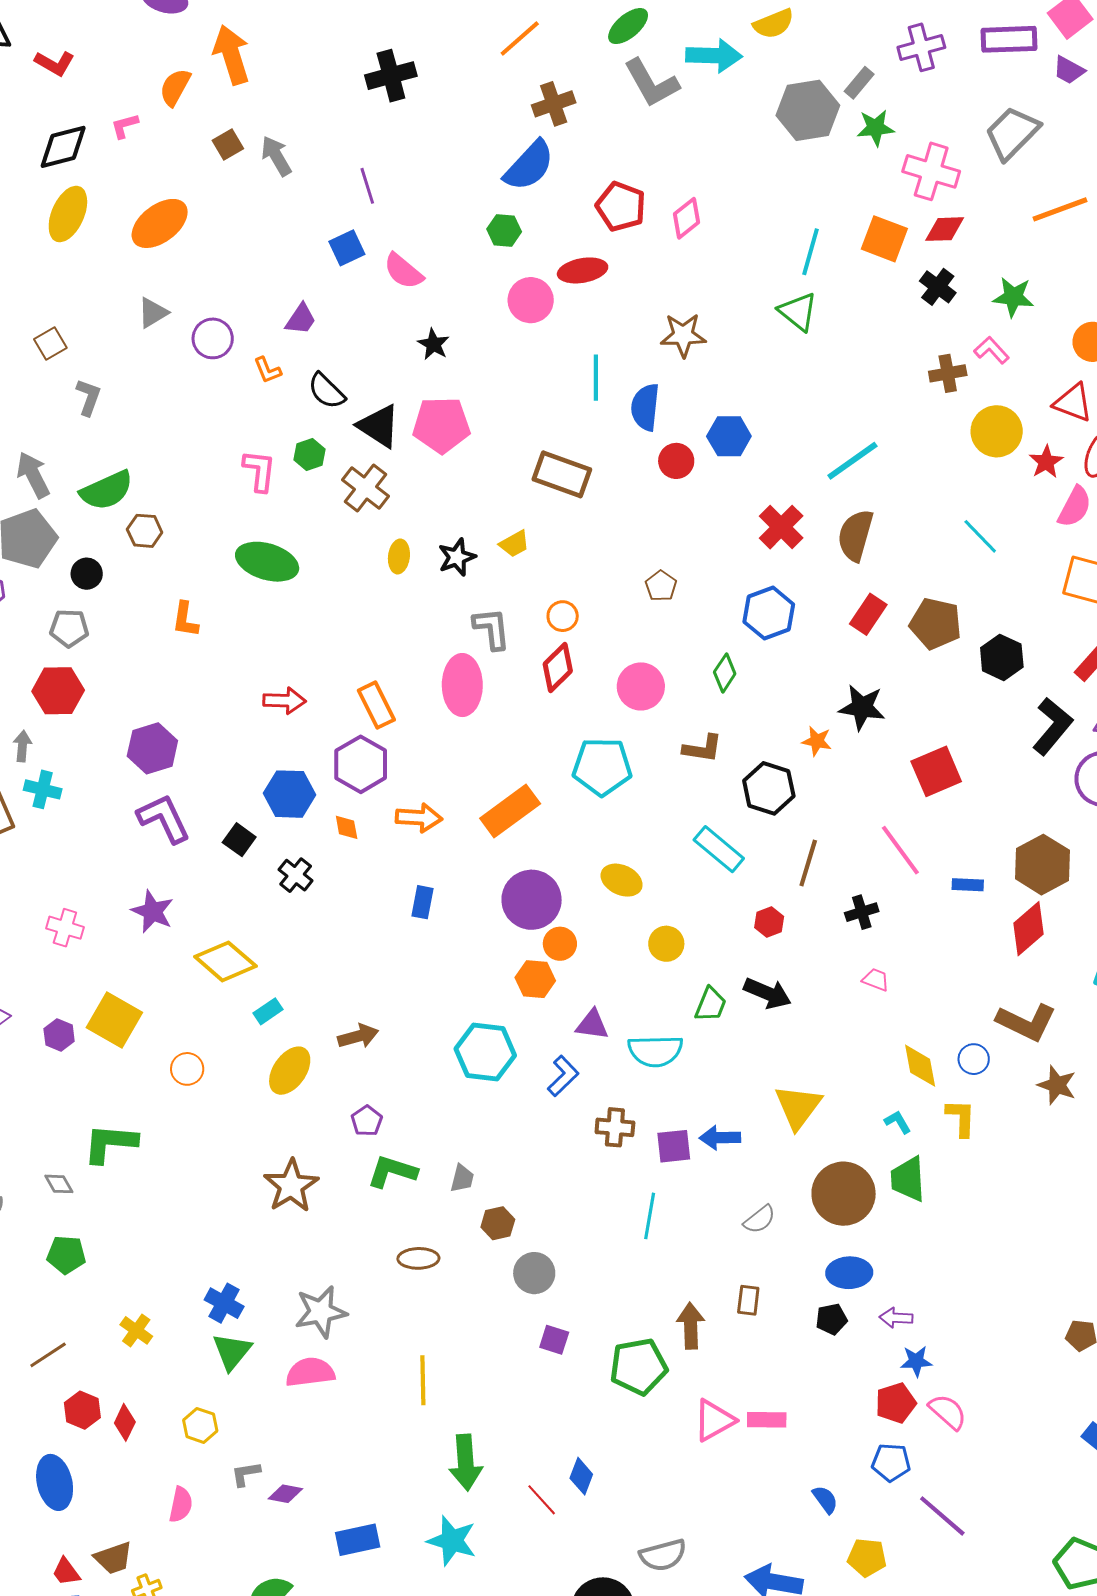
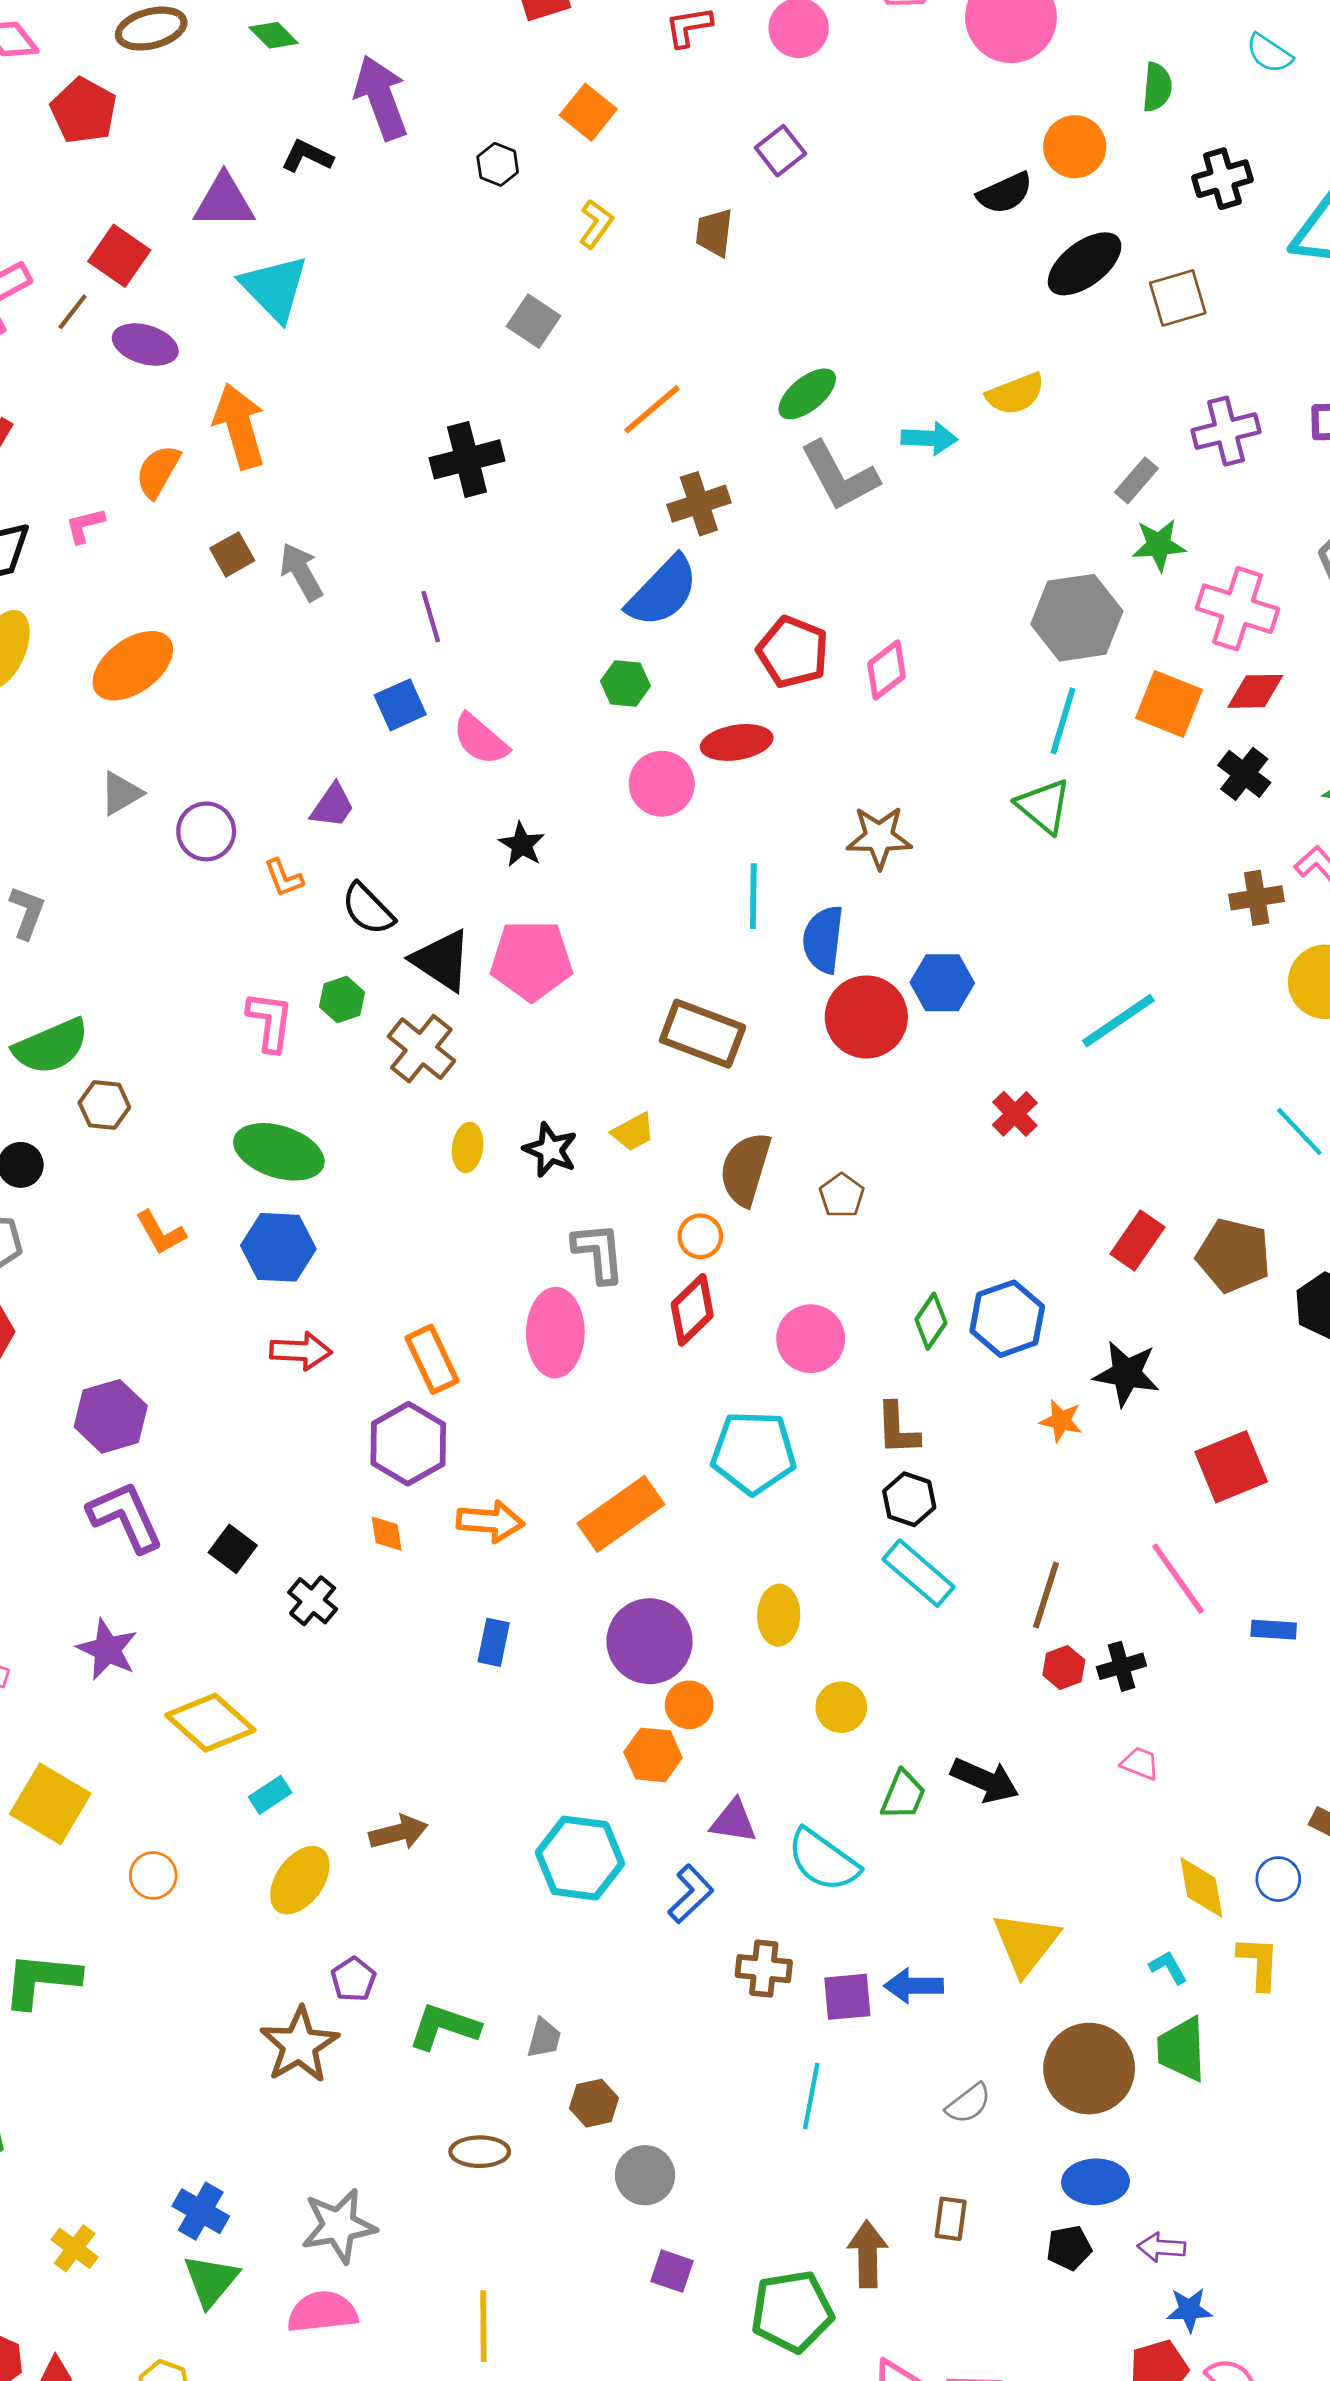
cyan arrow: (714, 56) -> (929, 438), size x0.7
gray hexagon: (808, 110) -> (1077, 618), moved
red circle: (676, 461) -> (866, 1017), size x1.6
red cross: (781, 527) -> (1015, 1114), size x0.7
brown semicircle: (855, 535) -> (745, 1169), moved
black star: (457, 557) -> (550, 1150), turned -30
blue hexagon: (769, 613) -> (1007, 1319), moved
orange L-shape: (185, 619) -> (161, 1233), turned -39
brown L-shape: (703, 748) -> (897, 1429), turned 78
black hexagon: (769, 788) -> (909, 1499), moved, size x0.7
blue hexagon: (290, 794) -> (278, 1247), moved
yellow ellipse: (622, 880) -> (779, 1615), turned 66
red hexagon: (769, 922) -> (1064, 1668), moved
cyan semicircle: (655, 1051) -> (823, 1860), turned 36
purple pentagon: (367, 1121) -> (353, 1979), moved

